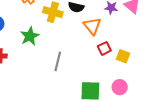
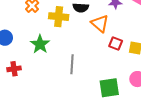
red square: (104, 48) -> (116, 44), turned -32

